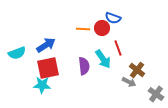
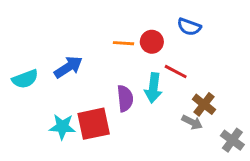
blue semicircle: (113, 18) -> (189, 27), moved
red line: (118, 48) -> (176, 72), turned -42
cyan arrow: (103, 59) -> (153, 88), turned 42
red square: (48, 68) -> (94, 124), moved

